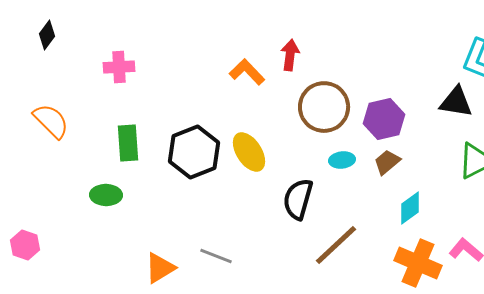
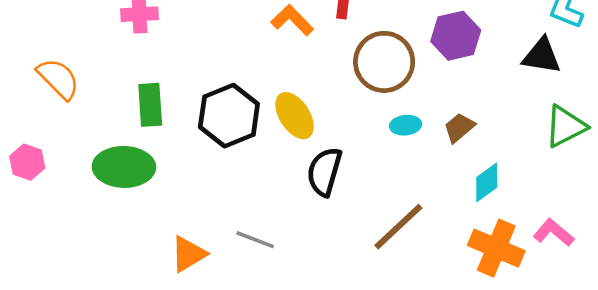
purple hexagon: (384, 119) -> (456, 36), moved
green ellipse: (106, 195) -> (124, 167), size x1.6
black semicircle: (298, 199) -> (324, 172), moved
pink hexagon: (25, 245) -> (27, 162), moved

